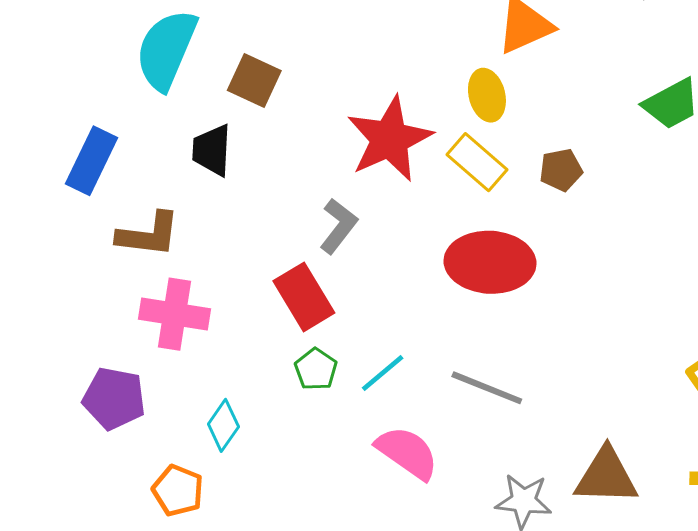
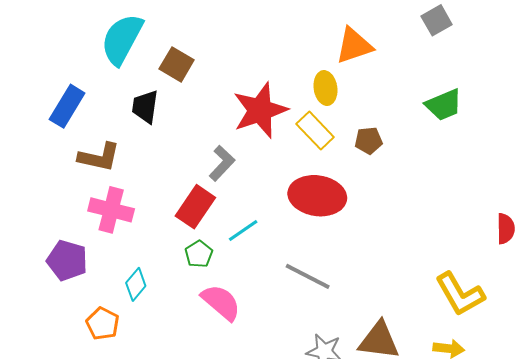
red rectangle: (304, 297) -> (195, 207), turned 60
cyan line: (383, 373) -> (243, 231), moved
pink semicircle: (407, 453) -> (221, 302), moved

